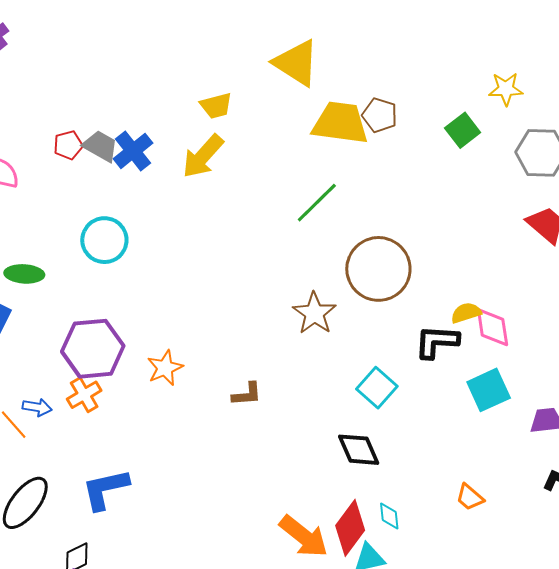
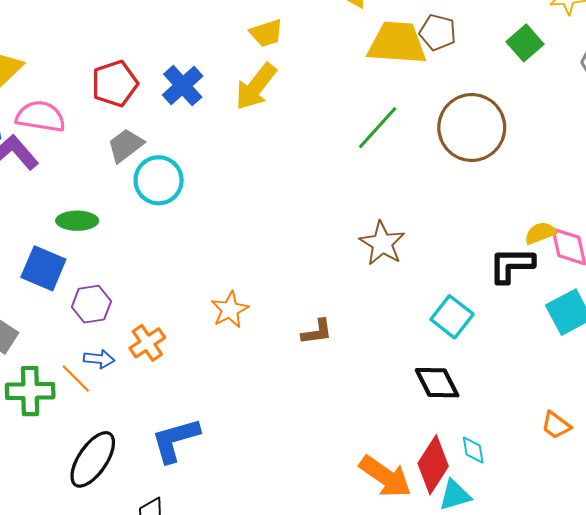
red pentagon: (68, 145) -> (115, 84), size x1.5
gray trapezoid: (100, 146) -> (126, 145), moved, turned -63
brown circle: (378, 269) -> (472, 128), moved
purple hexagon: (93, 349) -> (91, 304), moved, size x0.6

